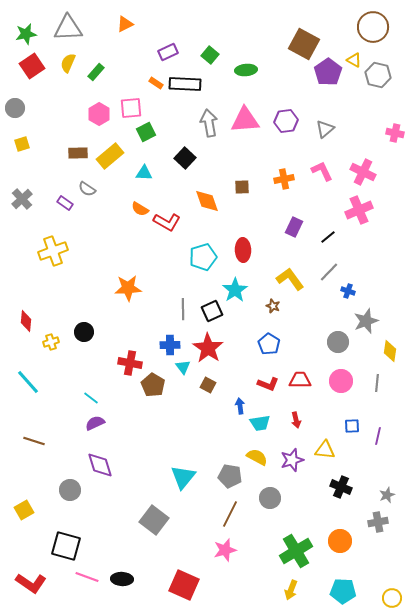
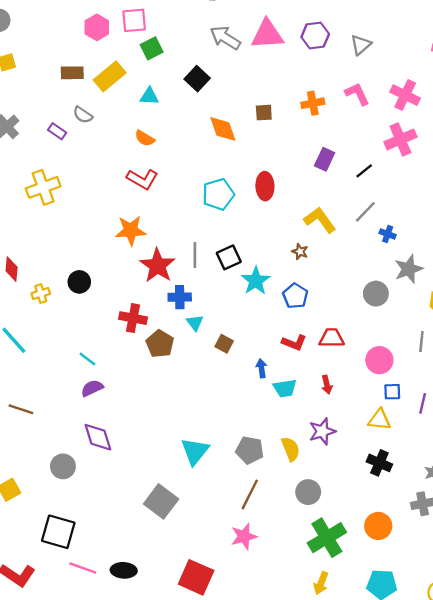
gray arrow: (209, 123) -> (225, 38), turned -48
red L-shape: (167, 222) -> (142, 179), moved
cyan star: (235, 290) -> (256, 281), moved
red star: (208, 348) -> (158, 266), moved
pink circle: (341, 381) -> (379, 360), moved
yellow triangle: (325, 450) -> (379, 420), moved
yellow semicircle: (257, 457) -> (291, 449), moved, turned 40
gray circle: (270, 498) -> (308, 492), moved

